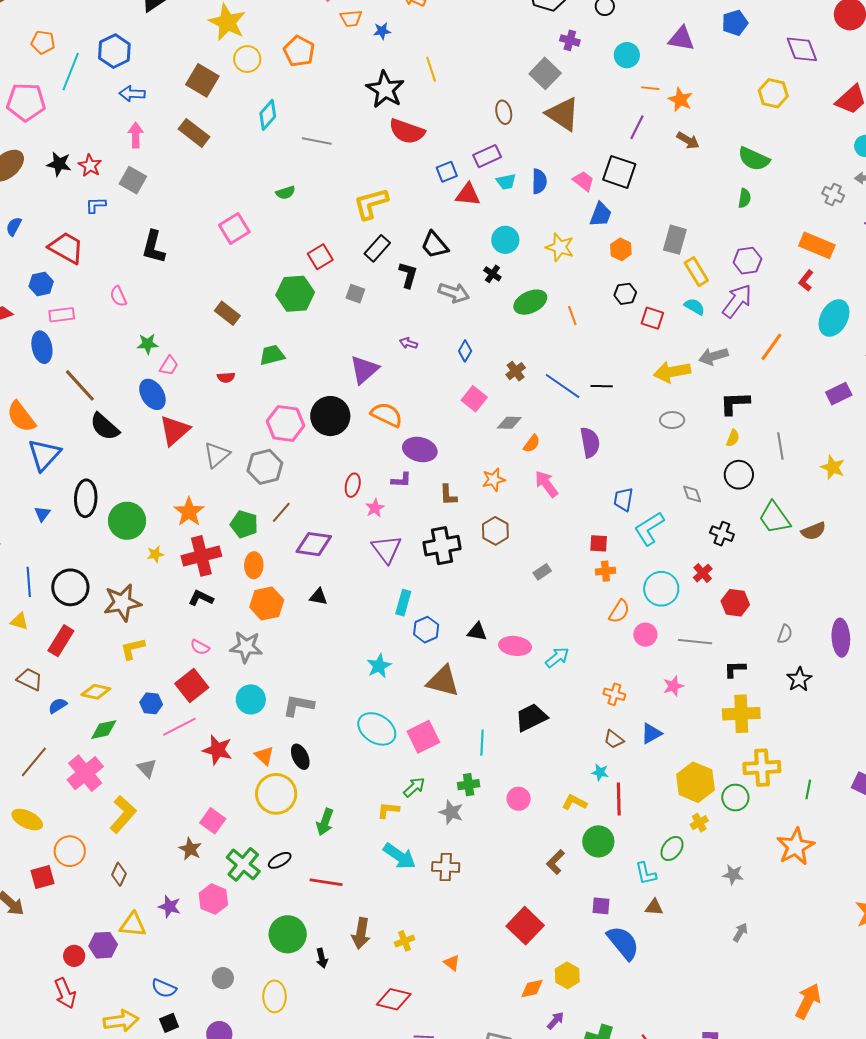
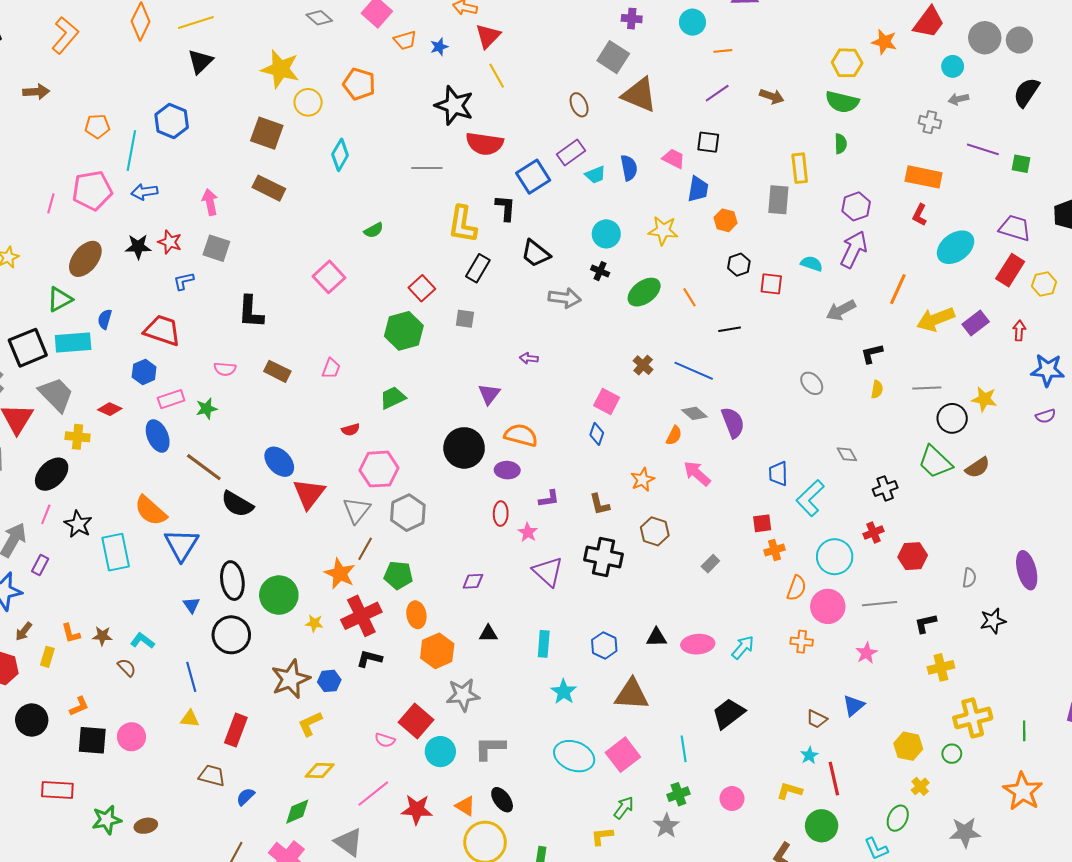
yellow hexagon: (773, 93) -> (847, 63), moved
blue arrow: (132, 94) -> (144, 192), moved
orange star: (680, 100) -> (884, 42), moved
purple line: (637, 127) -> (717, 93), turned 40
gray line: (317, 141) -> (427, 168), moved
blue square: (447, 172) -> (533, 177), size x1.5
black square: (619, 172) -> (708, 142), size x0.7
red triangle: (468, 195) -> (488, 36), moved, turned -40
yellow L-shape: (371, 204) -> (463, 224), turned -54
yellow rectangle: (696, 272) -> (800, 168), moved, turned 36
black L-shape: (408, 275) -> (505, 208), moved
pink semicircle: (118, 296) -> (225, 369), turned -50
brown rectangle: (227, 313) -> (277, 371), moved
cyan ellipse: (834, 318) -> (956, 247), turned 36
green star: (148, 344) -> (207, 409), moved
blue diamond: (465, 351) -> (597, 434), moved
pink trapezoid: (169, 366) -> (331, 368), moved
purple triangle: (364, 370) -> (489, 394), size x0.7
yellow arrow: (672, 372) -> (936, 319), moved
black line: (602, 386) -> (730, 329), moved
black L-shape: (735, 403) -> (872, 354), size x0.7
gray ellipse: (672, 420) -> (812, 383), turned 60
pink hexagon: (286, 423) -> (379, 469), moved
gray diamond: (509, 423) -> (694, 413), moved, turned 50
gray line: (780, 446) -> (927, 388), turned -72
purple ellipse: (420, 449) -> (507, 470), moved, size x0.7
black circle: (739, 475) -> (952, 418), moved
brown line: (281, 512) -> (365, 549), moved
black cross: (722, 534) -> (885, 488), turned -30
purple diamond: (314, 544) -> (473, 581), size x0.6
black cross: (442, 546) -> (603, 557), turned 33
yellow star: (155, 554) -> (314, 623), turned 30
red cross: (703, 573) -> (873, 532), turned 30
black circle: (70, 587) -> (231, 635), moved
cyan rectangle: (403, 603) -> (544, 644), moved
pink circle: (645, 635) -> (828, 606), size x1.4
pink semicircle: (200, 647) -> (385, 740), moved
gray star: (246, 647) -> (463, 695), moved
black star: (799, 679) -> (993, 621), turned 30
red square: (192, 686) -> (416, 721), moved
yellow diamond: (96, 692) -> (320, 771), moved
orange cross: (614, 694) -> (802, 642), moved
blue hexagon: (151, 703) -> (329, 681), moved
yellow cross: (741, 714) -> (941, 667), size x0.7
gray triangle: (147, 768) -> (349, 842), size x1.4
cyan star: (600, 772) -> (809, 755), turned -30
yellow hexagon: (695, 782) -> (908, 746), size x0.7
green circle: (735, 798) -> (952, 754), size x0.7
gray star: (451, 812) -> (666, 826), turned 30
gray star: (733, 875) -> (965, 832), size x1.4

